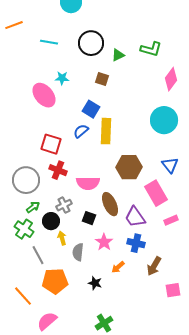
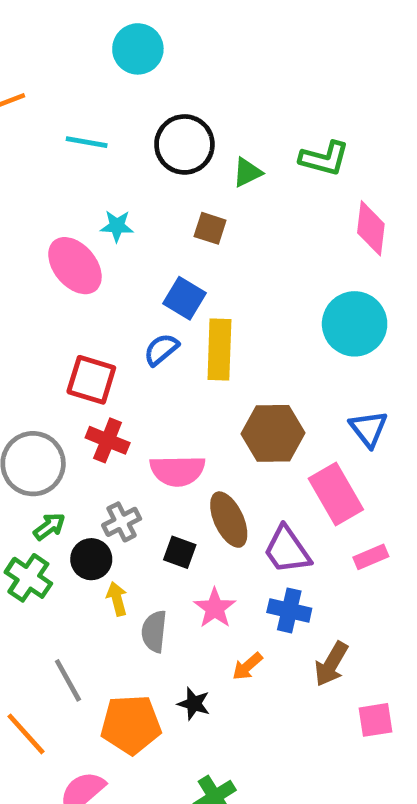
pink diamond: (171, 79) -> (371, 228), turned -30
gray line: (38, 255) -> (68, 680), moved
orange pentagon: (55, 281) -> (131, 725), moved

